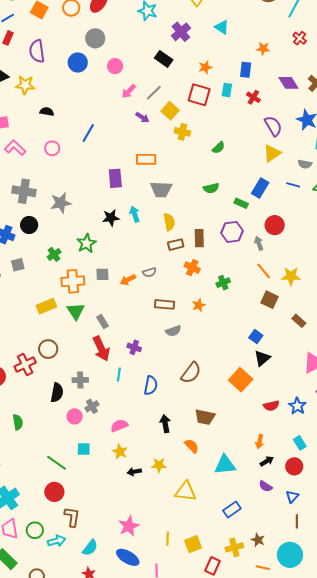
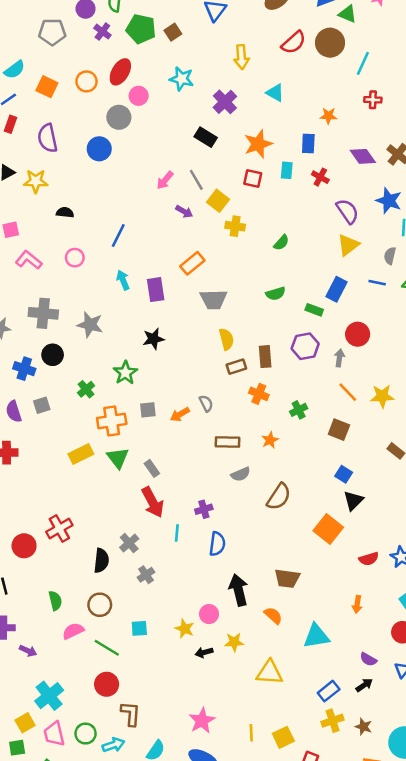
red cross: (300, 38) -> (373, 100), turned -32
pink circle: (115, 66) -> (139, 96), moved
orange star: (205, 67) -> (258, 144), size x1.6
gray line: (154, 93) -> (196, 180), turned -72
red square: (199, 95) -> (253, 179), size x0.7
orange rectangle: (146, 159) -> (192, 263), turned -36
gray semicircle: (305, 164) -> (390, 256), turned 96
gray star: (61, 203) -> (90, 325), turned 30
cyan arrow: (135, 214) -> (123, 280), moved
gray arrow: (259, 243) -> (339, 358), turned 32
gray semicircle: (149, 272) -> (206, 403), turned -96
brown square: (269, 300) -> (339, 430), moved
purple cross: (134, 347) -> (204, 509), moved, turned -32
brown circle: (48, 349) -> (100, 605), moved
brown semicircle: (191, 373) -> (279, 497), moved
gray cross: (80, 380) -> (129, 543), turned -35
pink circle: (75, 416) -> (209, 614), moved
black arrow: (165, 424) -> (238, 590), size x1.4
pink semicircle: (119, 426) -> (73, 631), moved
black arrow: (267, 461) -> (364, 685), moved
yellow cross: (234, 547) -> (333, 721), moved

